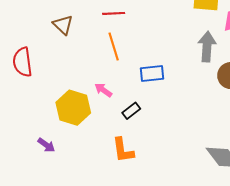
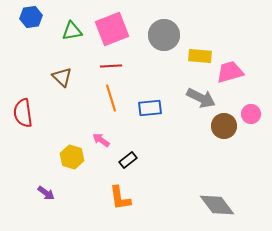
gray arrow: (207, 47) -> (201, 98), turned 112
blue rectangle: (152, 73) -> (150, 108), moved
yellow hexagon: (73, 108) -> (72, 157), size x0.7

